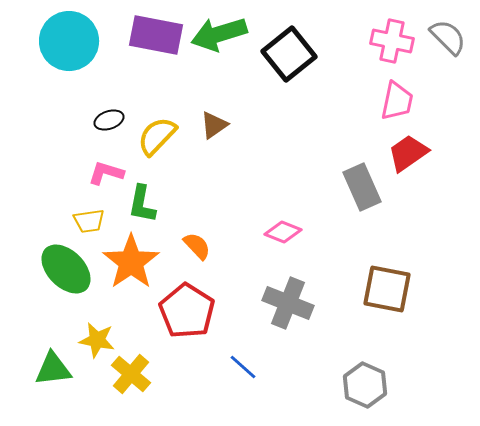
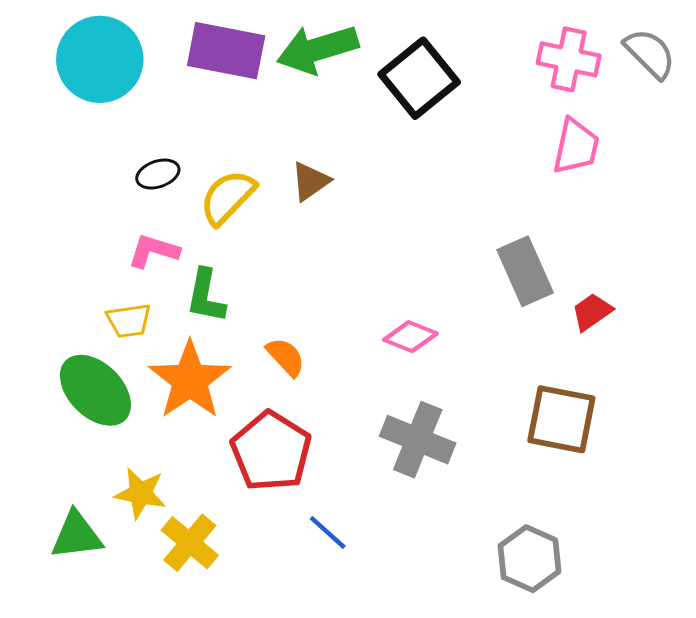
red trapezoid: (408, 153) -> (592, 312), moved, size x0.7
blue line: (243, 367) -> (328, 533), moved

